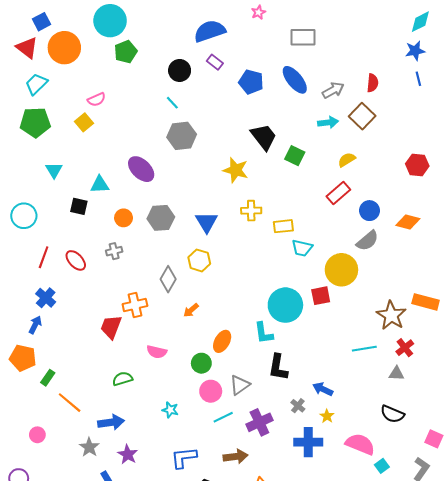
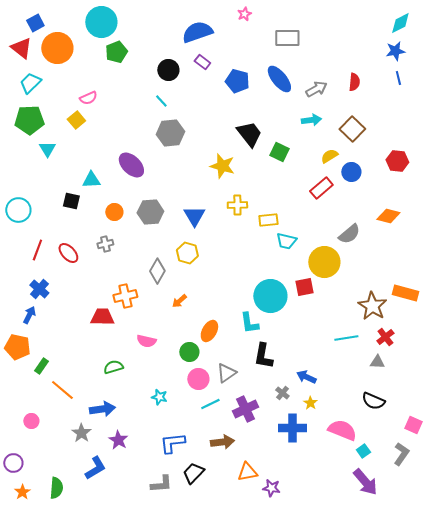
brown square: (362, 116) -> (352, 129), moved
cyan triangle: (54, 170) -> (47, 149), moved
blue circle: (369, 211) -> (351, 172), moved
red trapezoid: (111, 327) -> (102, 317), turned 70

